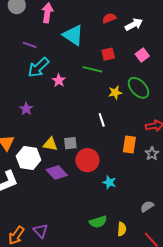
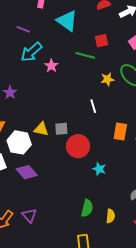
purple star: (26, 109) -> (10, 93), moved
purple diamond: (57, 173) -> (27, 172), moved
green semicircle: (98, 222) -> (87, 208), turned -60

